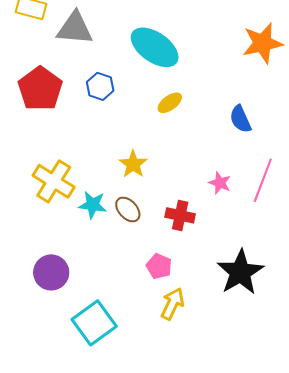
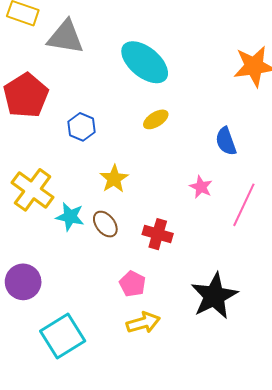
blue hexagon: (100, 86) -> (81, 127), moved
pink star: (220, 183) -> (201, 187), moved
yellow arrow: (172, 304) -> (143, 323), turned 44

